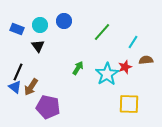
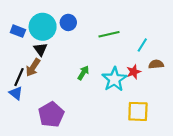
cyan circle: (40, 25) -> (43, 27), size x1.6
green line: (102, 32) -> (109, 34), turned 36
brown arrow: (31, 87) -> (33, 67), moved
purple pentagon: (48, 107) -> (51, 115), turned 30

